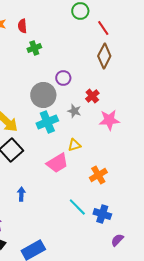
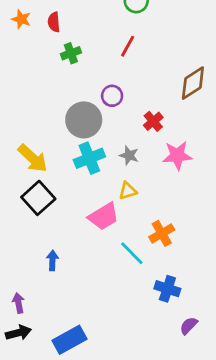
red line: (103, 28) -> (128, 46), moved, turned 63
brown diamond: (104, 56) -> (193, 83), moved, turned 30
gray star: (74, 111) -> (129, 155), moved
cyan line: (77, 207) -> (132, 253), moved

